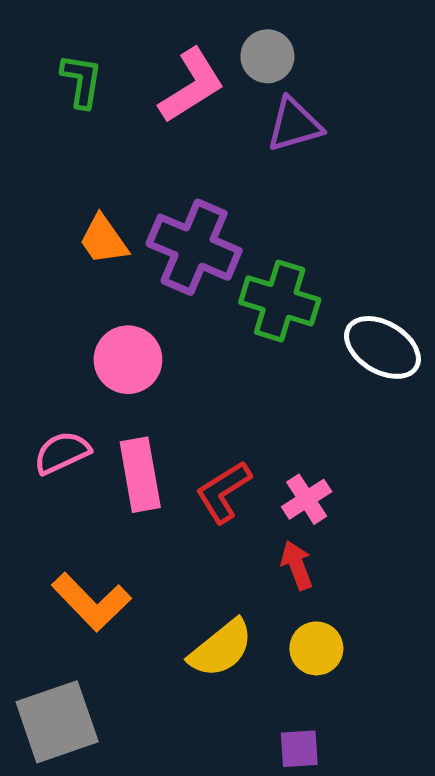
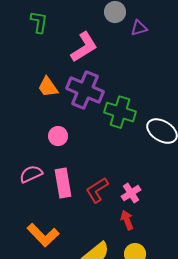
pink L-shape: (192, 86) -> (84, 47), moved
purple triangle: (294, 125) -> (139, 28), moved, size x0.7
pink circle: (128, 360) -> (58, 136), size x0.7

